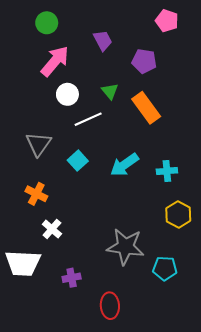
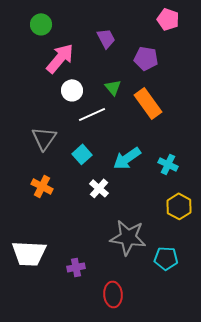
green circle: (47, 23) -> (41, 24), moved
cyan cross: (167, 171) -> (168, 164), turned 30
white cross: (52, 229) -> (99, 188), moved

